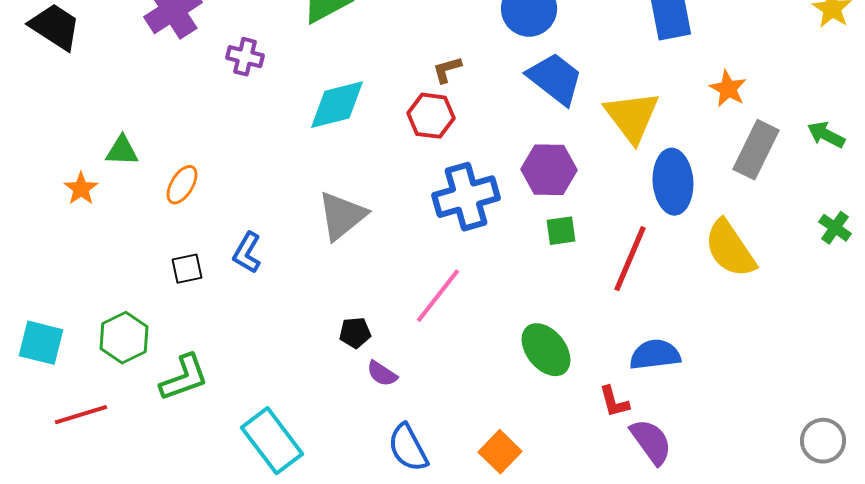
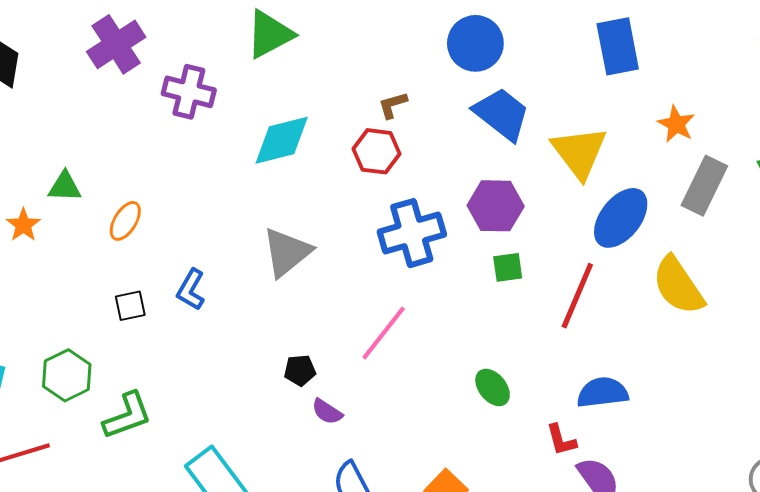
purple cross: (245, 57) -> (189, 92), size x1.4
blue ellipse: (673, 182) -> (621, 218), turned 42
green ellipse: (546, 350) -> (493, 387), size x0.7

